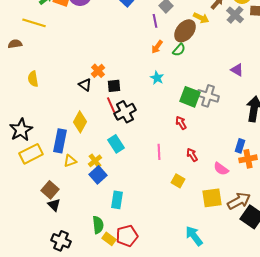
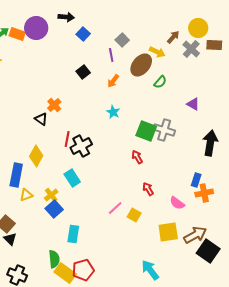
green semicircle: (179, 50) -> (160, 82), moved
black square: (114, 86) -> (83, 72), moved, turned -32
red line: (111, 105) -> (67, 139), turned 35
pink line: (159, 152) -> (115, 208), moved, turned 49
yellow rectangle: (109, 239) -> (65, 273), size x1.5

